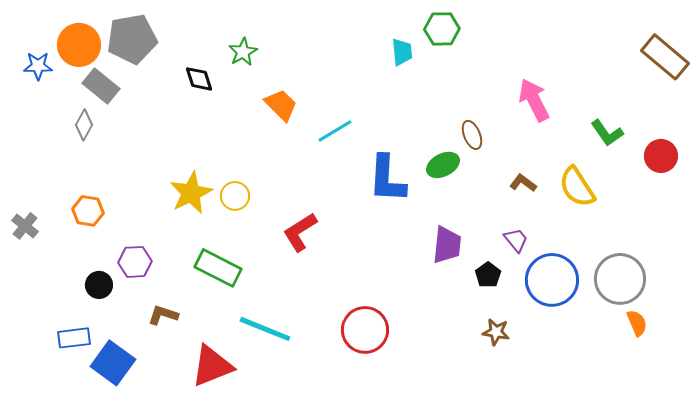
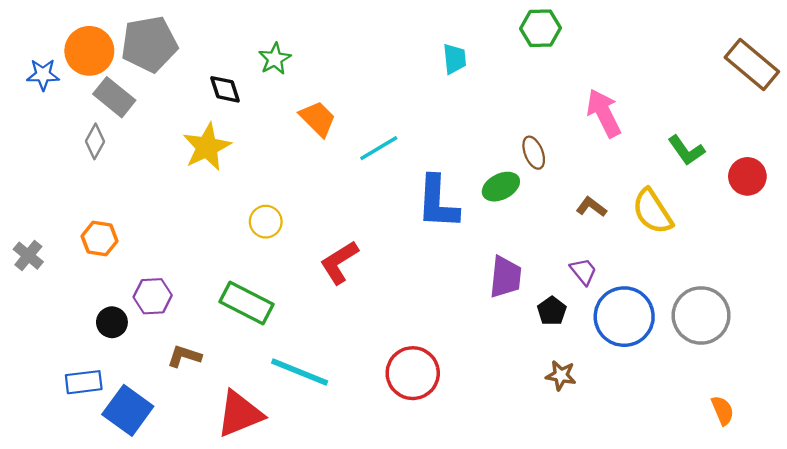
green hexagon: (442, 29) -> (540, 28), moved
yellow star: (191, 193) -> (207, 147), moved
orange semicircle: (637, 323) -> (723, 410), moved

